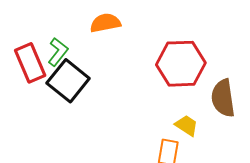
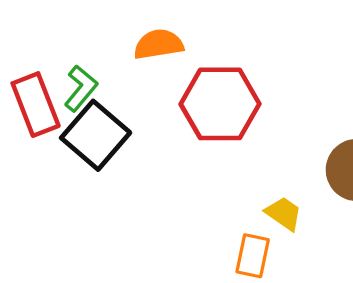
red hexagon: (181, 64) -> (220, 104), moved

